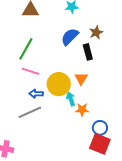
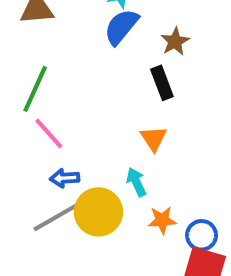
blue semicircle: (70, 37) -> (121, 27), moved
pink line: (30, 71) -> (49, 134), turned 36
yellow circle: (59, 84) -> (98, 212), moved
orange star: (82, 110) -> (162, 220), moved

